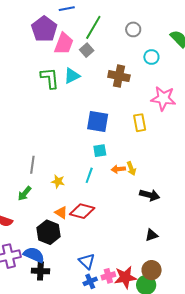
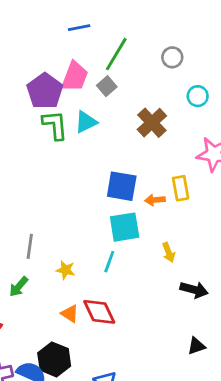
purple pentagon: (44, 29) -> (45, 91), moved
brown cross: (119, 76) -> (152, 123), turned 35
cyan square: (100, 151) -> (125, 227), size x1.6
orange arrow: (118, 169) -> (155, 200), moved
red diamond: (82, 211) -> (99, 312), turned 50
black hexagon: (49, 232) -> (54, 359), moved

